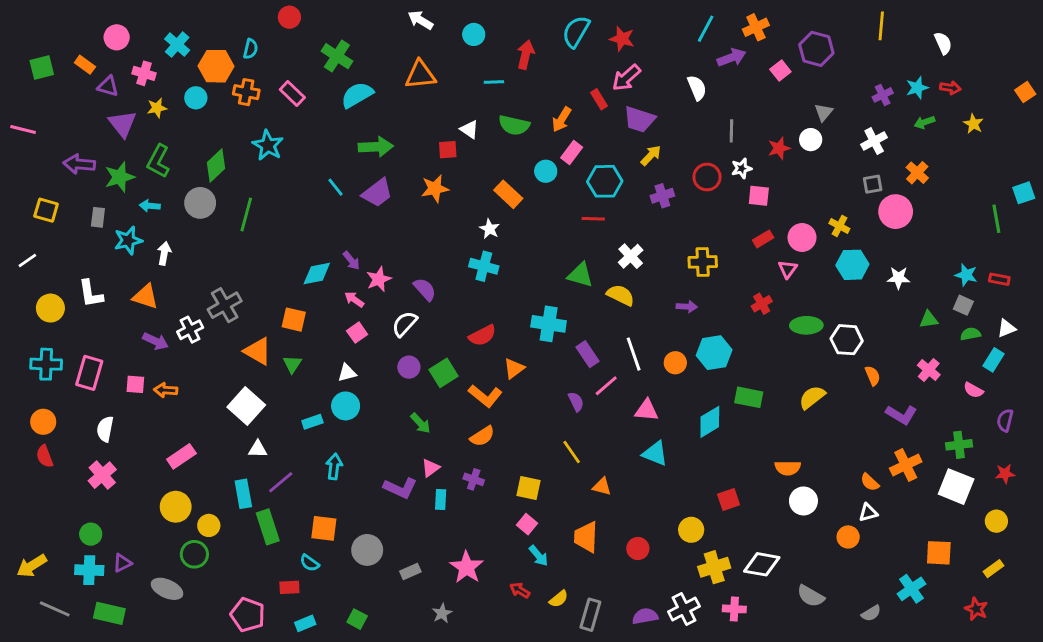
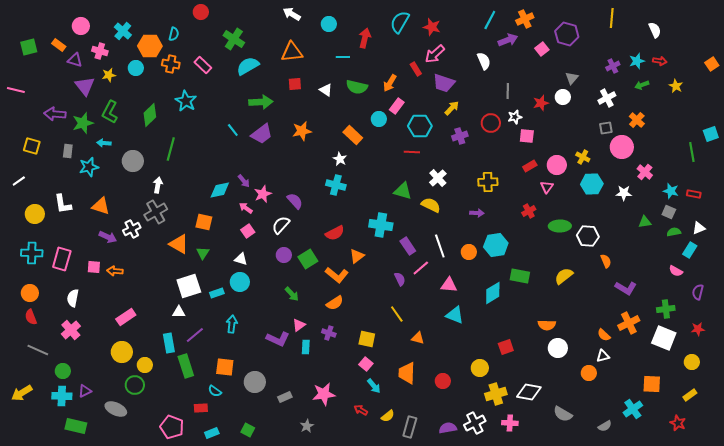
red square: (448, 150) -> (295, 84), moved
gray circle: (200, 203) -> (133, 161), moved
white arrow: (164, 253) -> (158, 185), moved
pink cross: (929, 370) -> (645, 172), moved
white triangle: (347, 373) -> (241, 259), turned 32
white square: (246, 406) -> (189, 286), moved, turned 30
pink star: (467, 567) -> (324, 394), turned 30
gray line: (55, 609) -> (38, 350), moved

